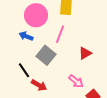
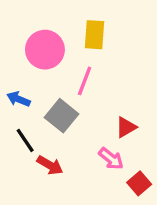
blue arrow: (26, 36) -> (19, 99), moved
red triangle: (85, 53) -> (126, 127), moved

